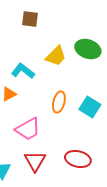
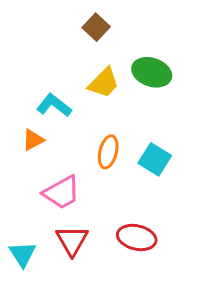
brown square: (30, 19) -> (96, 27), moved, turned 36

